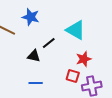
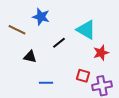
black triangle: (34, 56) -> (30, 57), moved
red star: (84, 59) -> (101, 53), moved

